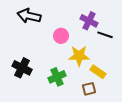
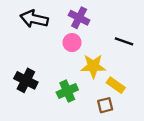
purple cross: (89, 21) -> (79, 18), moved

